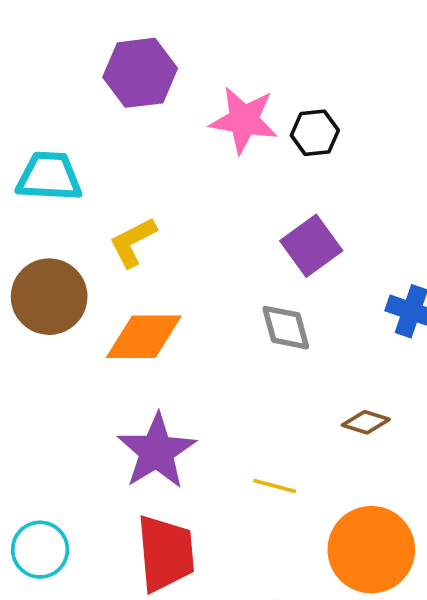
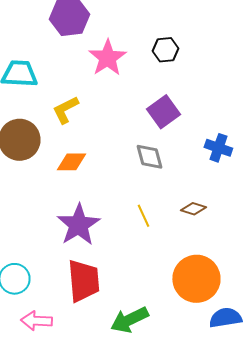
pink star: (244, 120) -> (107, 58), moved, turned 30
orange diamond: (144, 337) -> (71, 162), size x0.7
yellow line: (275, 486) -> (143, 216), moved, turned 50

